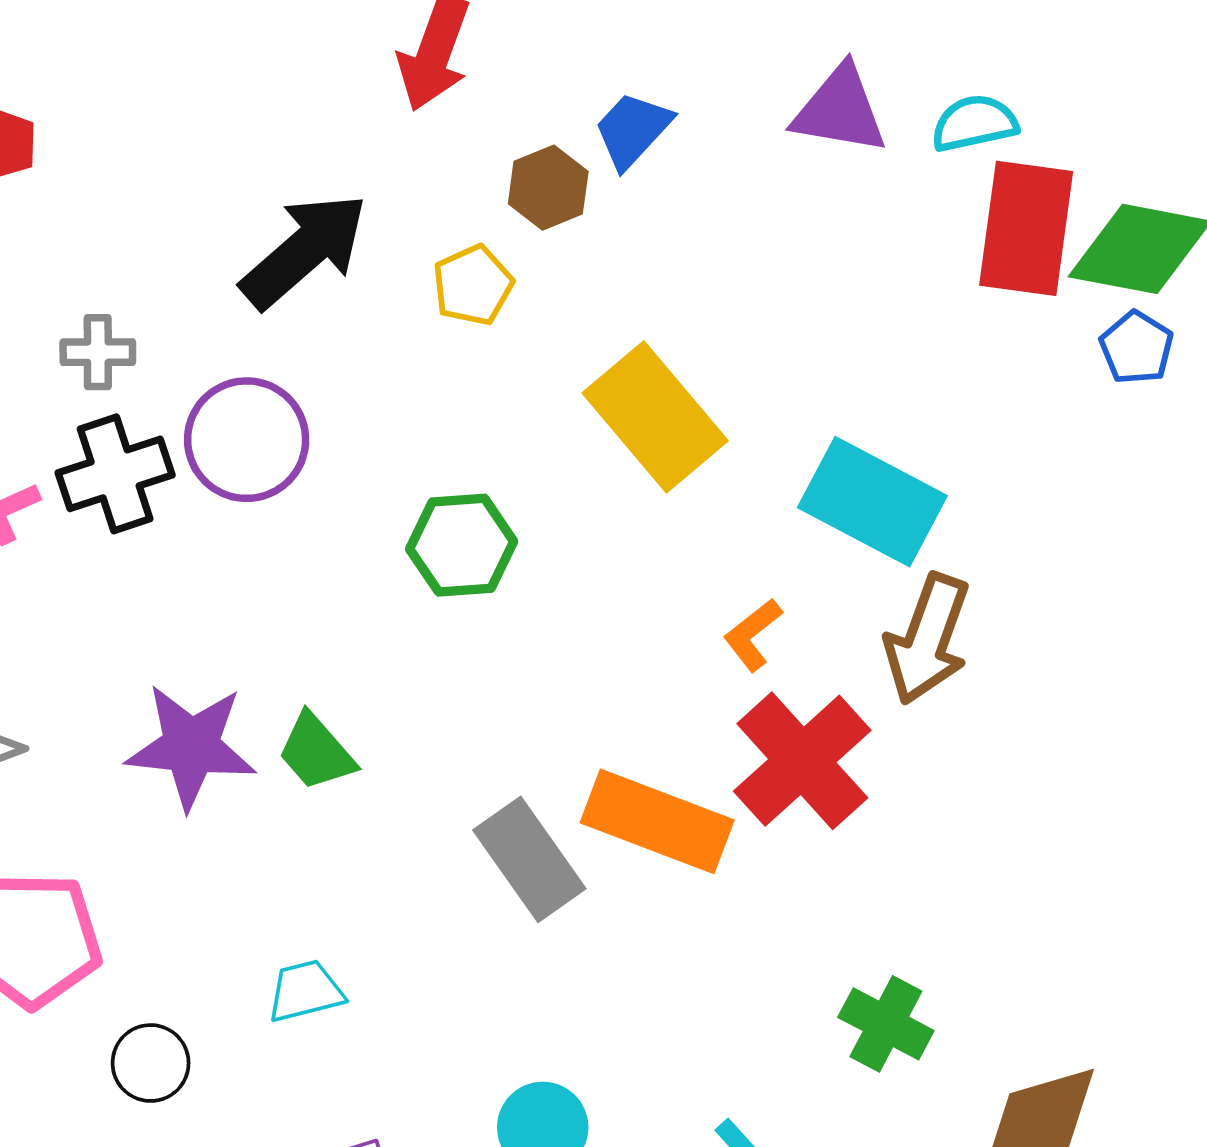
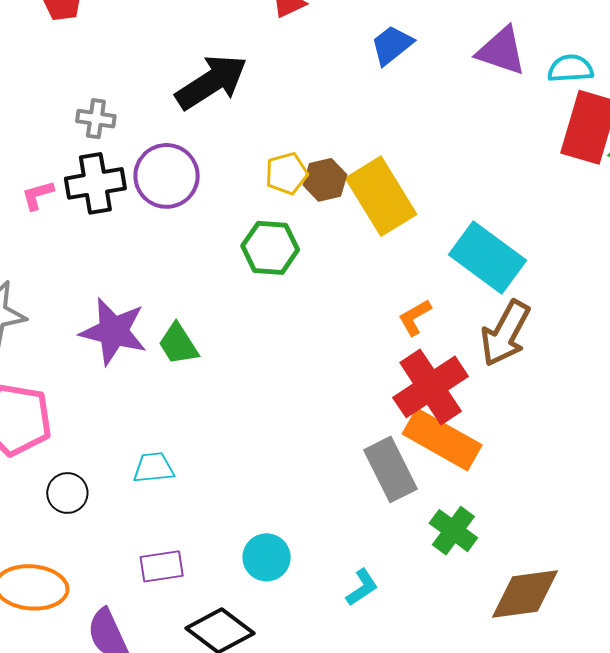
brown hexagon: (548, 188) -> (325, 180), moved
yellow pentagon: (473, 285) -> (287, 173), moved
orange rectangle: (657, 821) -> (442, 439), moved
gray rectangle: (529, 859) -> (391, 469), moved

